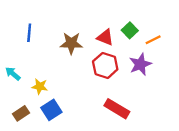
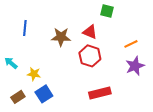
green square: (130, 30) -> (107, 11), moved, turned -32
orange line: (153, 40) -> (131, 44), moved
purple star: (140, 64) -> (135, 66), moved
red rectangle: (117, 109) -> (100, 93), turned -45

